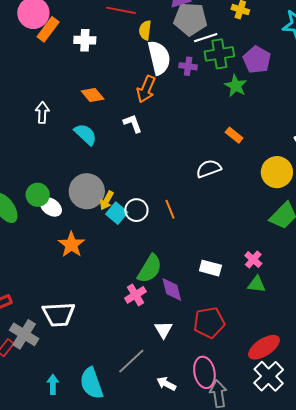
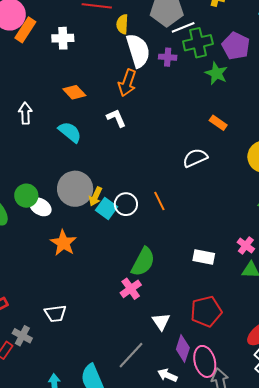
purple diamond: (172, 289) -> (183, 349), moved, turned 36
white trapezoid: (59, 314) -> (55, 313), size x0.7
gray cross: (24, 334) -> (22, 336), size x0.7

